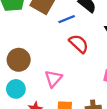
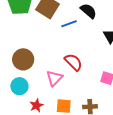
red semicircle: (79, 44) -> (73, 62), moved

